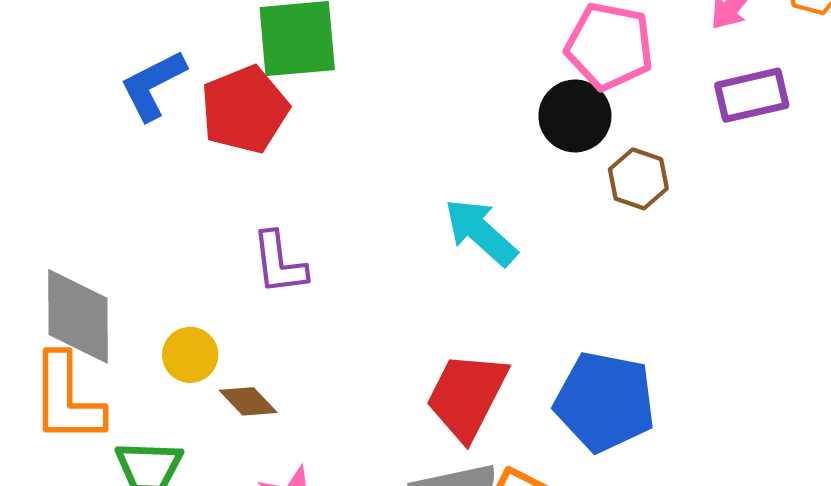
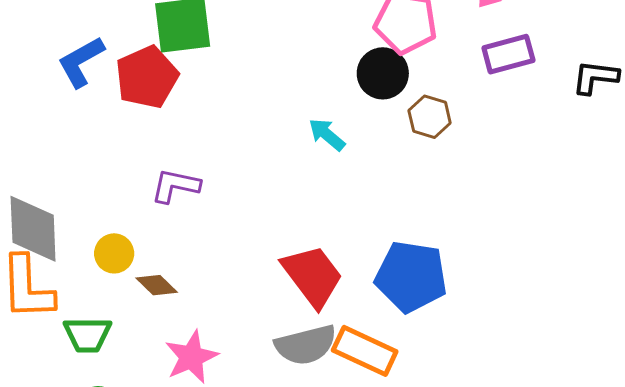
cyan arrow: (481, 232) -> (327, 135), moved, size x0.7
purple L-shape: (279, 263) -> (175, 186), turned 111
red trapezoid: (467, 396) -> (313, 276), turned 118

